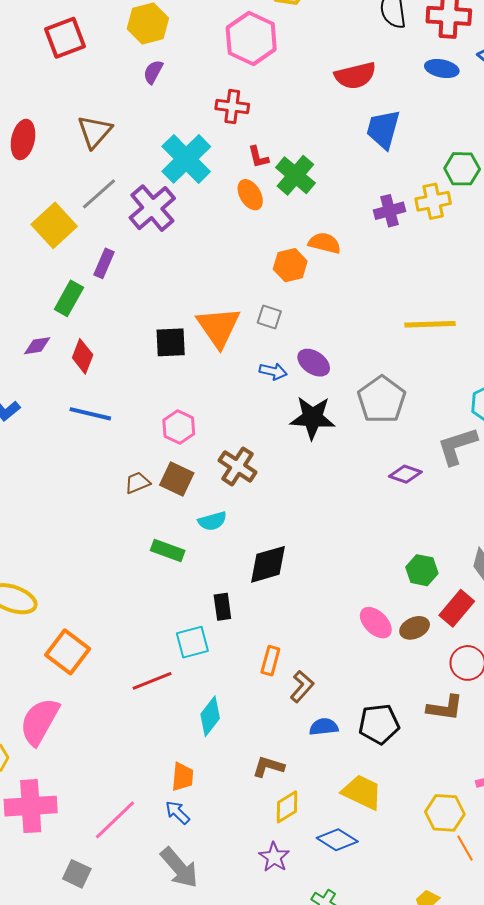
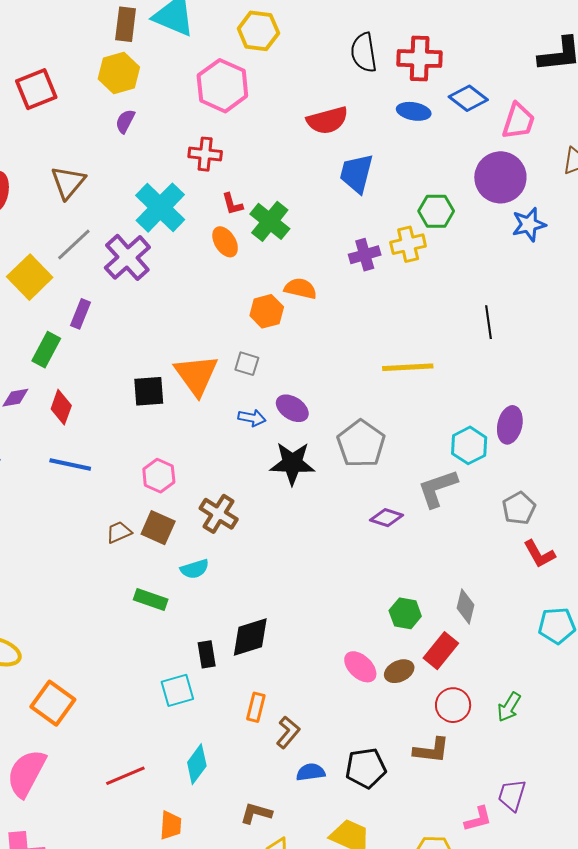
black diamond: (268, 564) -> (250, 637), moved
red line: (152, 681) -> (125, 776), moved

